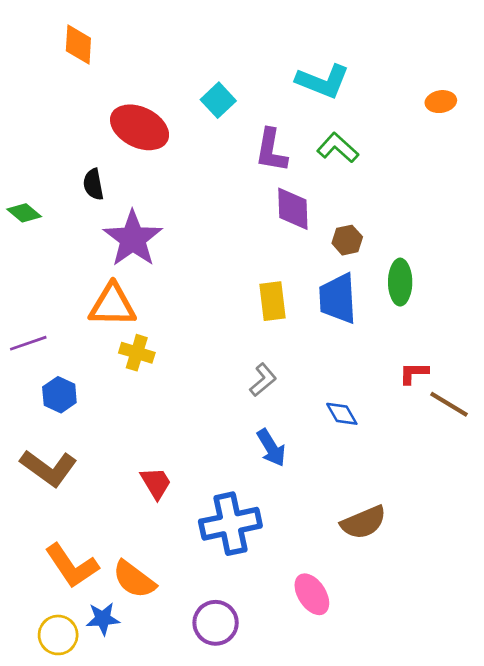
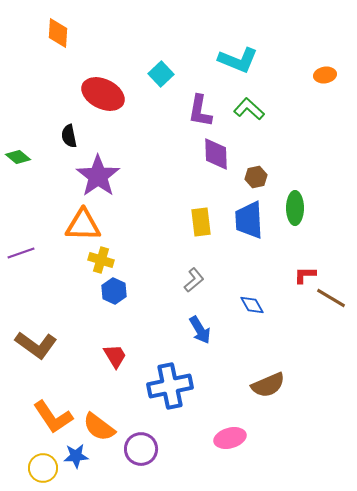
blue hexagon: (59, 395) -> (114, 291), moved
pink ellipse: (312, 594) -> (230, 438), turned -72
purple circle: (216, 623) -> (141, 449), moved

